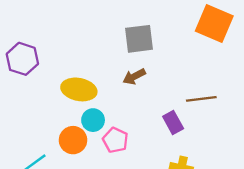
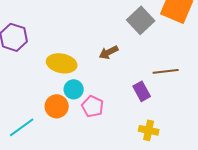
gray square: (139, 39) -> (141, 20), moved, turned -36

